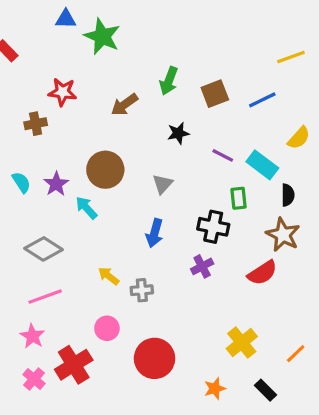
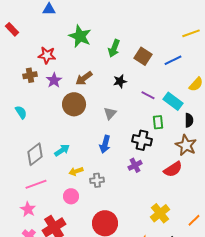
green star: (102, 36) -> (80, 36), moved
brown square: (215, 94) -> (143, 56), turned -36
brown arrow: (124, 105) -> (84, 78), moved
purple star: (56, 184) -> (54, 80), moved
cyan arrow: (86, 208) -> (62, 150), moved, turned 98
gray diamond: (44, 249) -> (35, 154), turned -70
yellow arrow: (109, 276) -> (76, 171), turned -56
pink circle: (107, 328) -> (71, 196), moved

